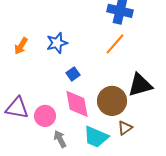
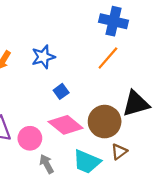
pink diamond: (77, 104) -> (66, 125), turned -40

